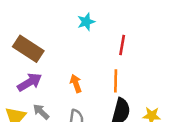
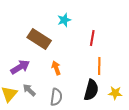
brown rectangle: (28, 49) -> (39, 39), moved
orange line: (116, 81) -> (99, 66), moved

